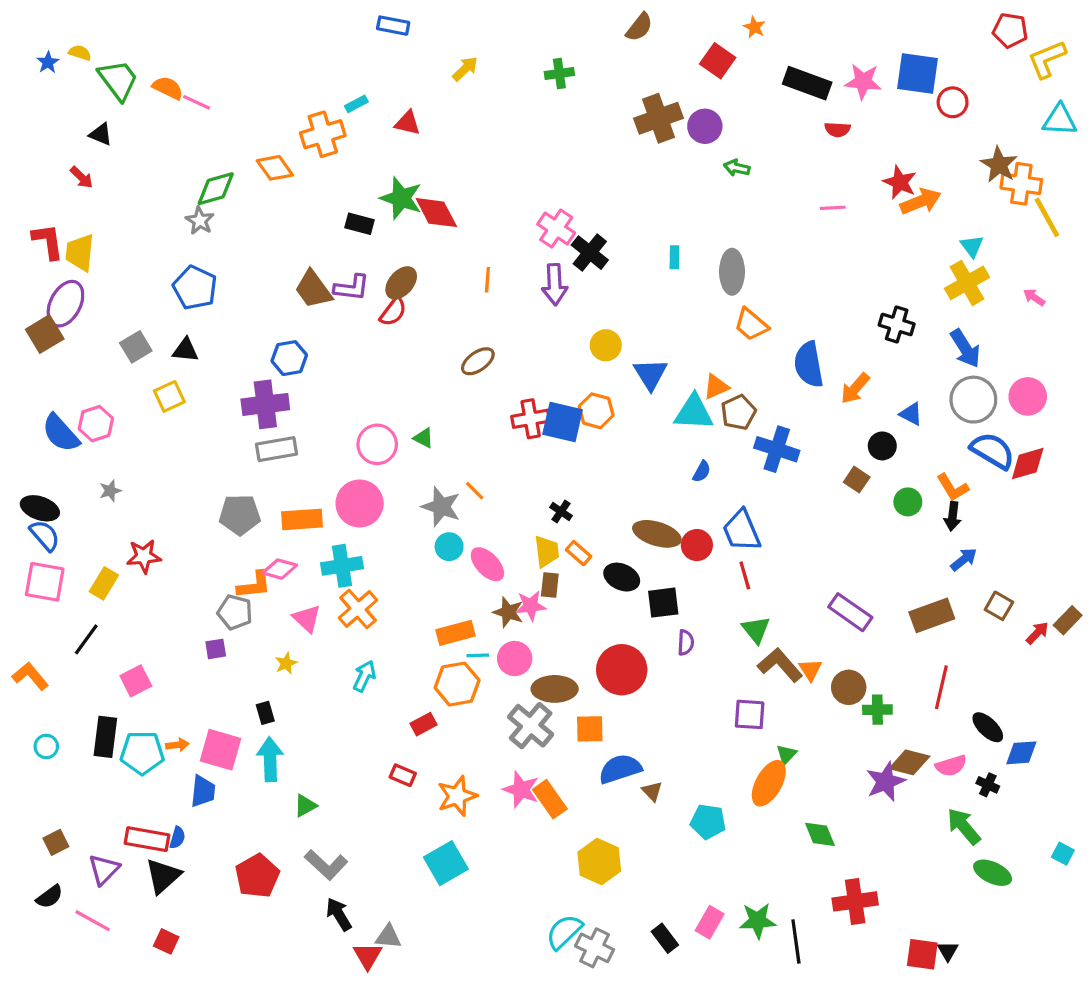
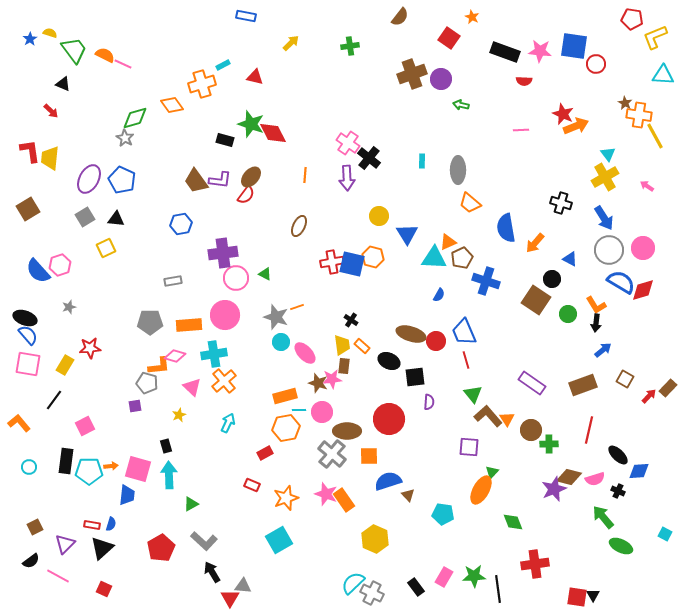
brown star: (999, 165) -> (625, 103), size x0.6
purple ellipse: (65, 304) -> (89, 179), moved
brown ellipse: (478, 361) -> (299, 226), turned -30
purple cross: (265, 404) -> (223, 253), moved
gray rectangle: (276, 449) -> (173, 281), size x0.7
brown square: (857, 480) -> (536, 300), size x1.8
orange line: (475, 491) -> (297, 307), turned -64
red rectangle: (147, 839) -> (92, 525), size x0.6

